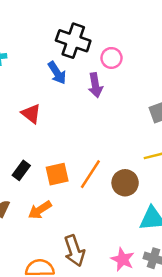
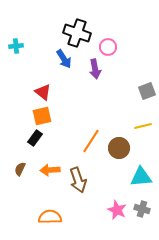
orange square: (57, 174) -> (42, 116), moved
orange arrow: (40, 210) -> (50, 170), turned 30
brown arrow: (74, 251) -> (78, 180), moved

